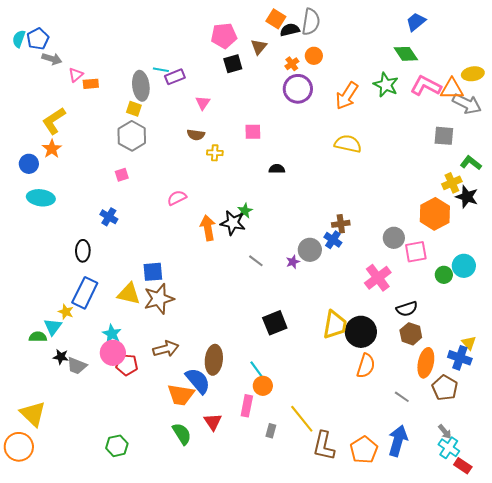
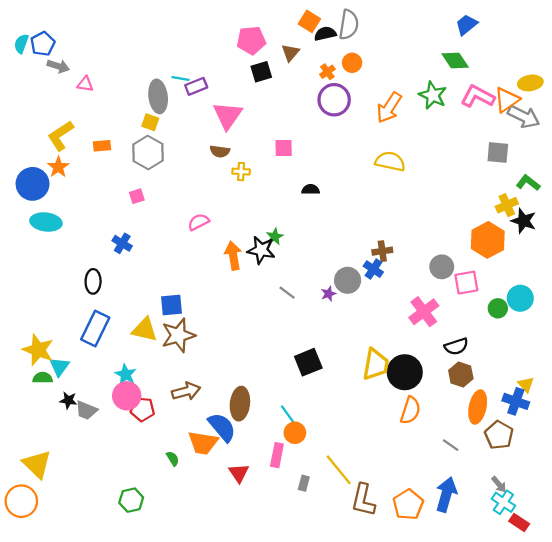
pink triangle: (76, 75) -> (85, 84), turned 49
orange rectangle: (91, 84) -> (102, 146), moved
orange triangle: (452, 89) -> (507, 100), turned -35
pink triangle: (203, 103) -> (228, 115), size x1.8
blue circle: (29, 164) -> (33, 184), size x1.5
yellow star: (66, 312) -> (38, 350), moved, size x1.8
green semicircle: (182, 434) -> (173, 459), moved, size x0.6

